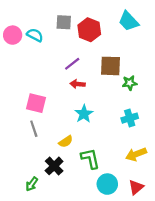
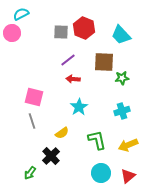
cyan trapezoid: (129, 21) -> (121, 35), moved
gray square: (64, 22) -> (61, 32), moved
cyan semicircle: (35, 35) -> (21, 14), moved, turned -56
green L-shape: (90, 158) -> (97, 140), moved

